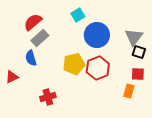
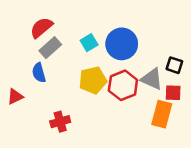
cyan square: (78, 15) -> (89, 43), moved
gray triangle: (134, 37) -> (152, 79), moved, turned -42
orange rectangle: (129, 91) -> (162, 114), size x1.5

